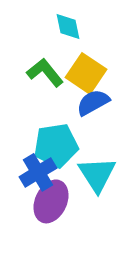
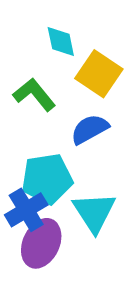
yellow square: (86, 73) -> (99, 74), moved

